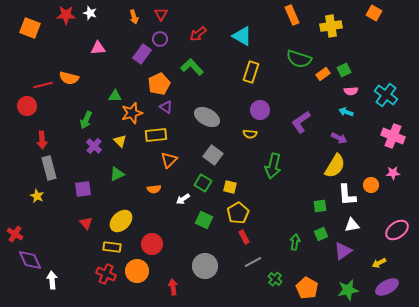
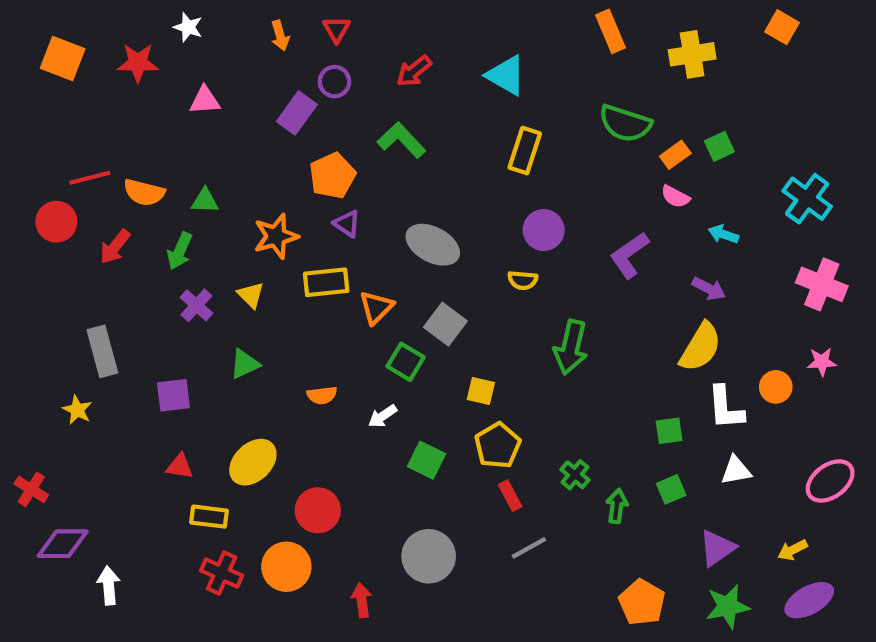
red star: (66, 15) -> (138, 63), moved
orange semicircle: (69, 78) -> (144, 192), moved
pink semicircle: (351, 91) -> (675, 197), moved, turned 32
green triangle: (115, 96) -> (205, 201), moved
red arrow: (42, 140) -> (115, 247), moved, turned 42
orange triangle: (169, 160) -> (376, 307), moved
green square: (203, 183) -> (406, 362), moved
red triangle: (86, 223) -> (180, 466), turned -40
yellow rectangle: (112, 247) -> (209, 517), moved
purple triangle: (343, 251) -> (717, 548), moved
purple diamond: (30, 260) -> (63, 544), turned -65
green cross: (275, 279) -> (575, 475), moved

